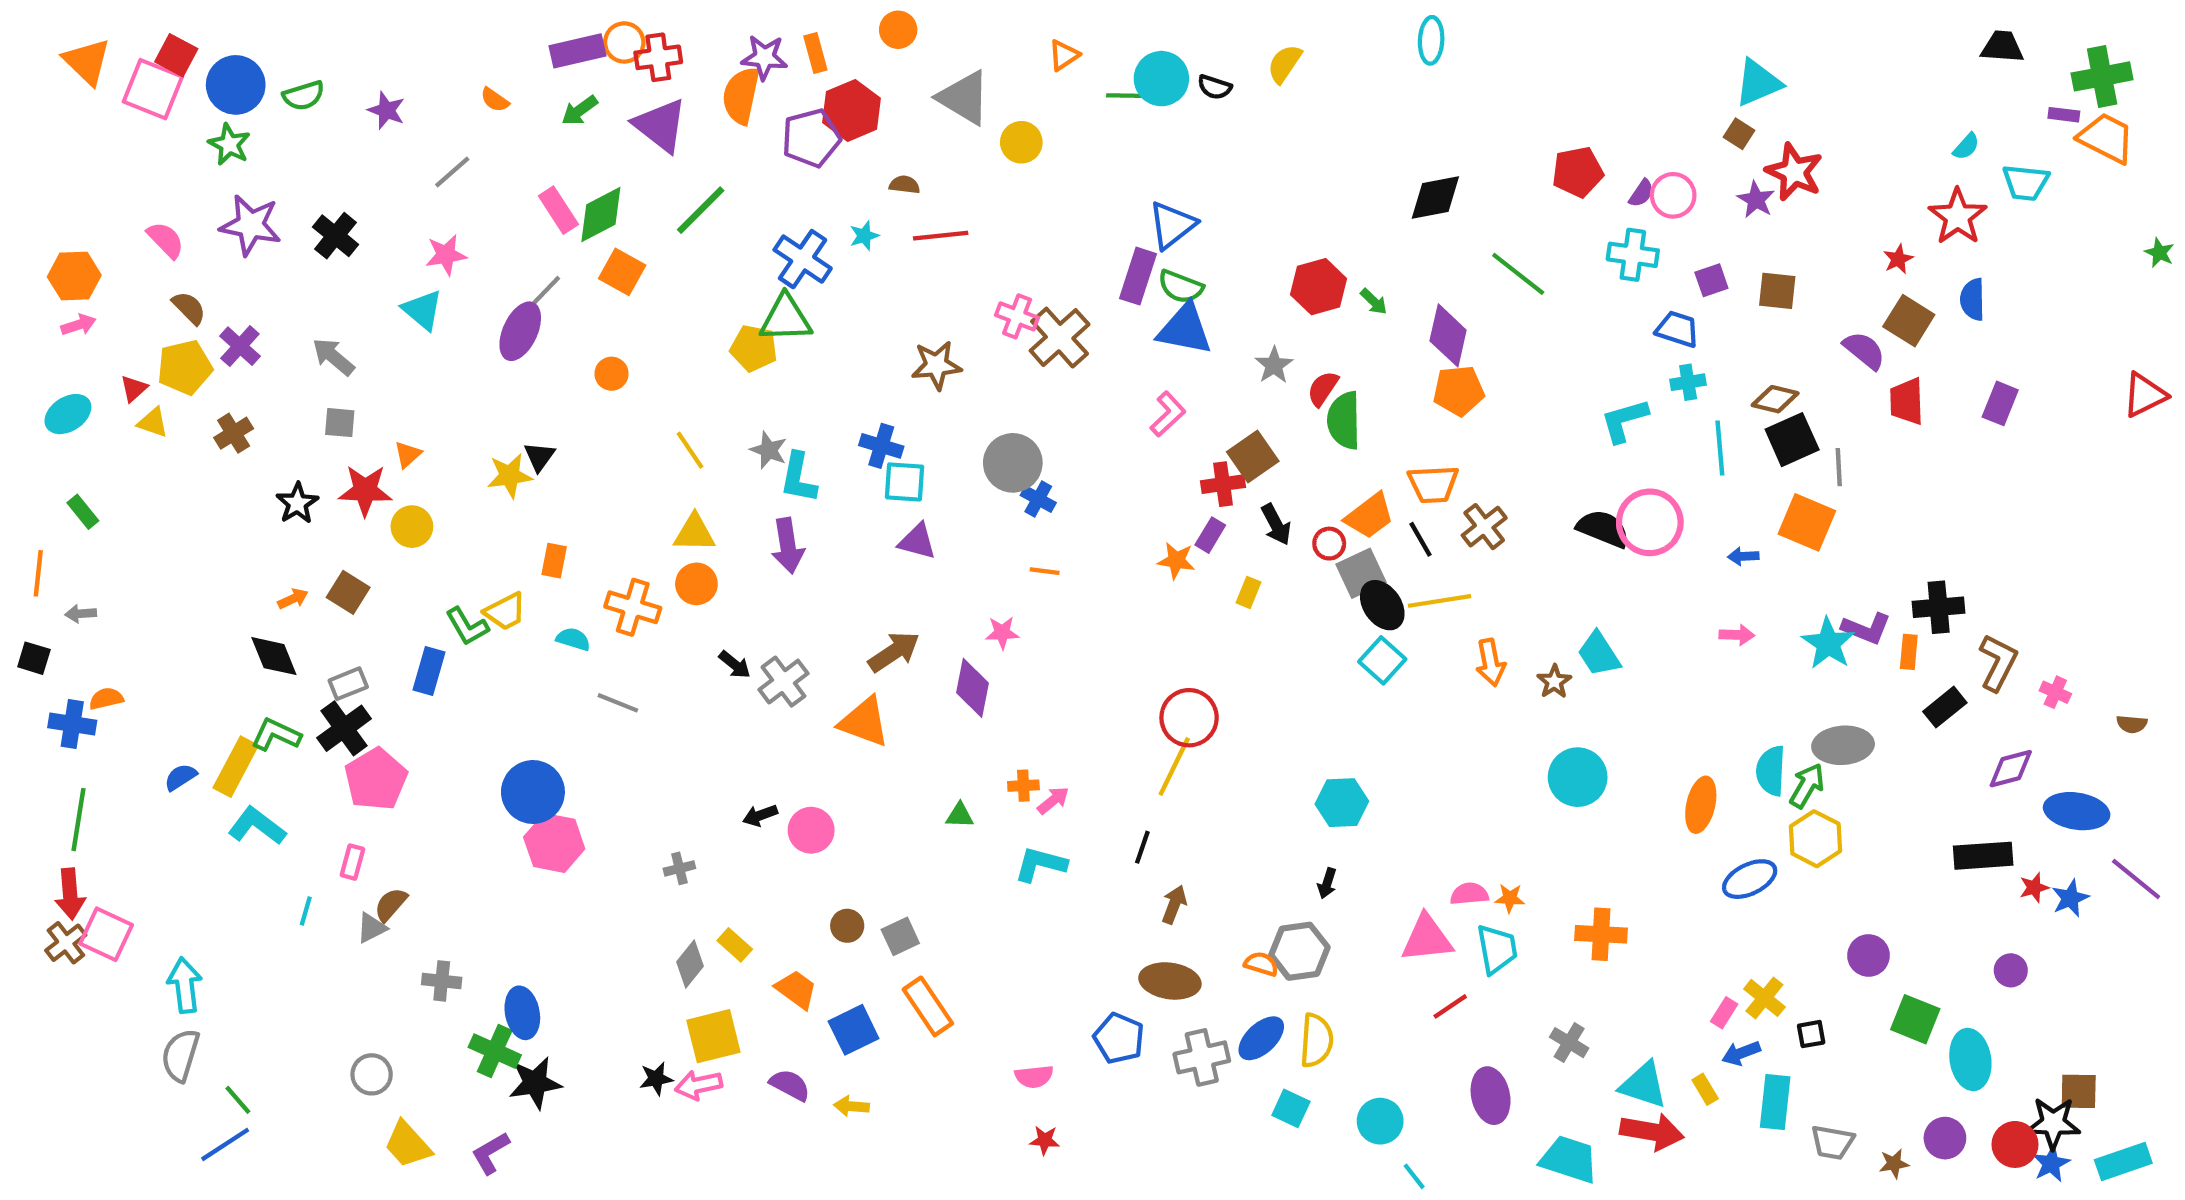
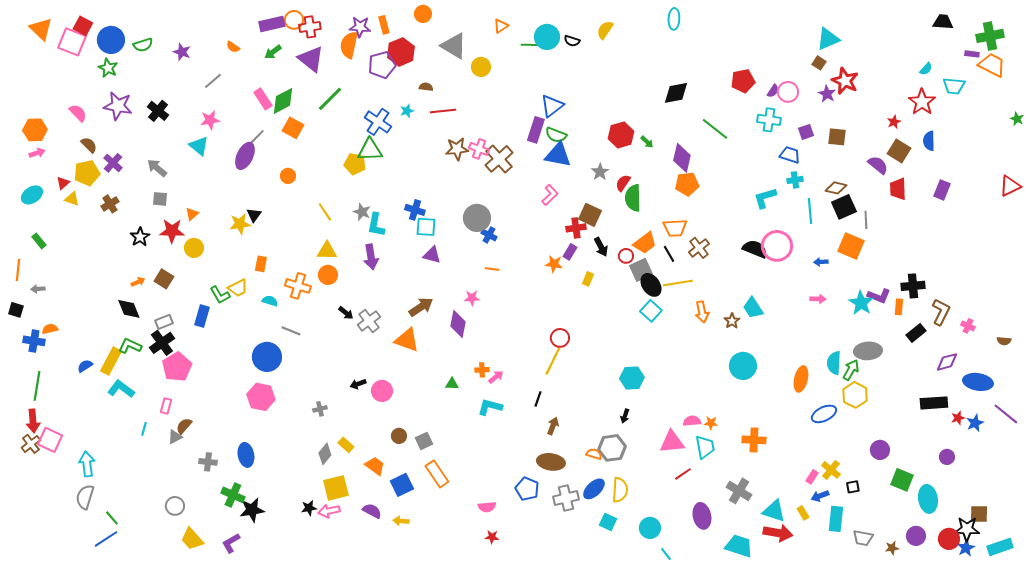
brown star: (936, 365) -> (457, 149), moved
brown square: (1253, 457) -> (590, 215), turned -30
red circle: (1189, 718) -> (560, 338), size x0.7
blue circle: (533, 792) -> (267, 357), moved
blue ellipse: (522, 1013) -> (246, 455), moved
gray cross: (1569, 1043) -> (739, 491), size x1.4

